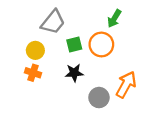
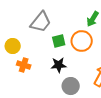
yellow circle: (35, 50) -> (13, 46), moved
gray circle: (99, 98) -> (71, 86), moved

